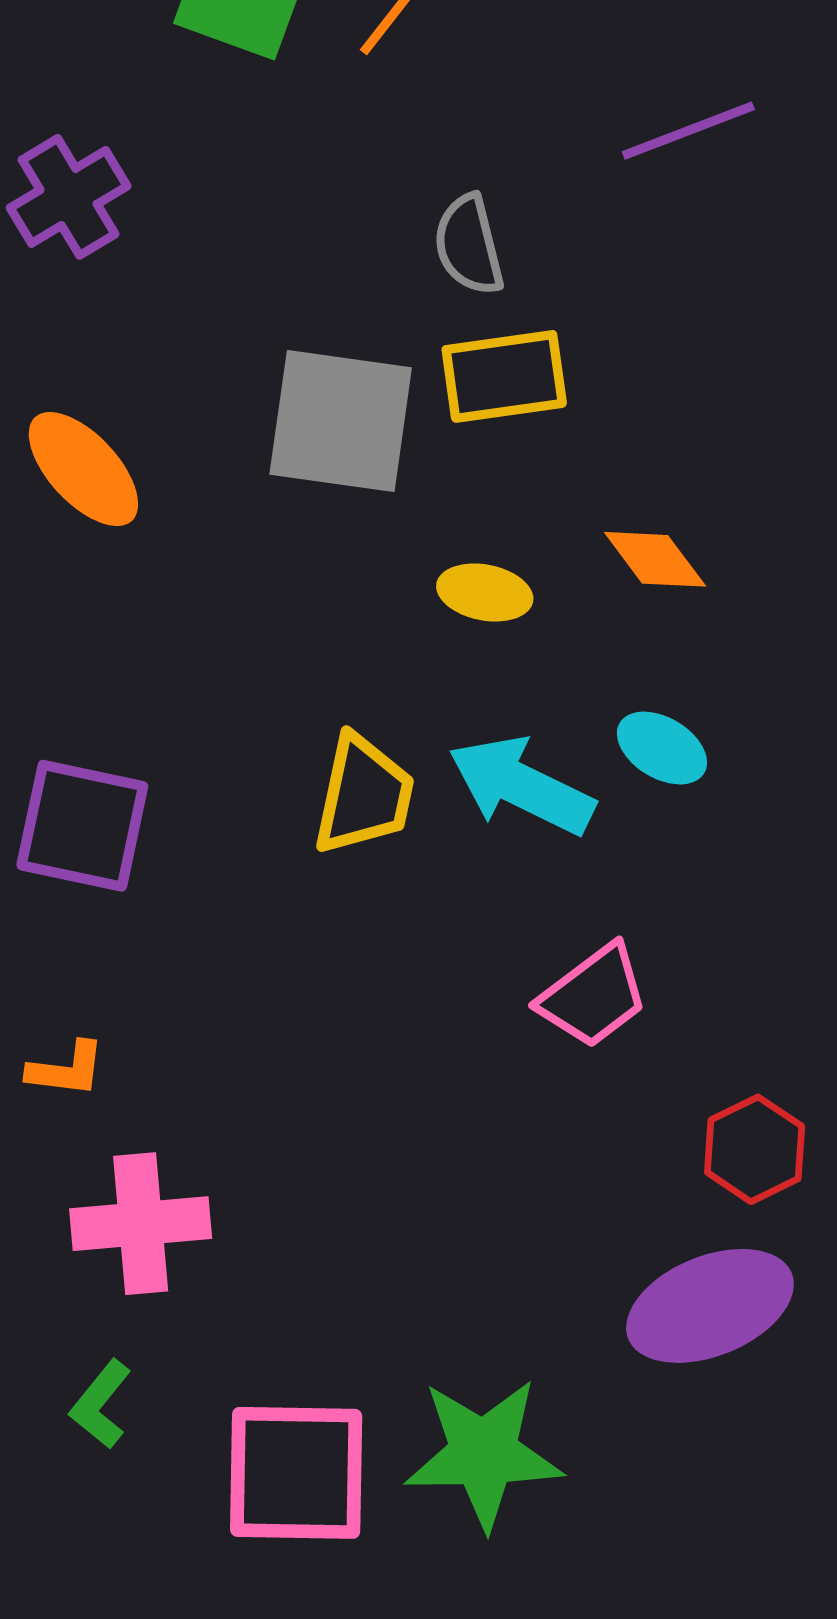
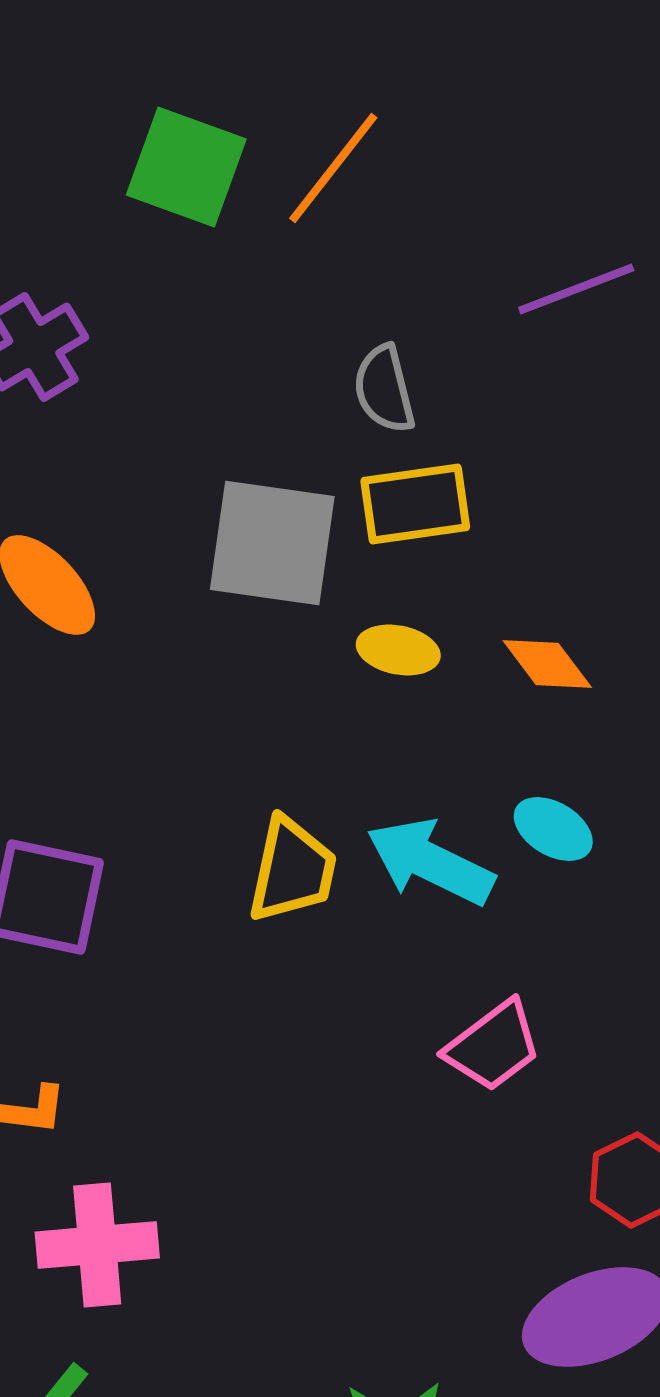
yellow ellipse: (485, 593) -> (398, 650), moved

